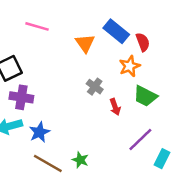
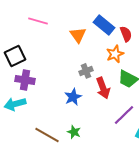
gray cross: (95, 87) -> (86, 71), turned 32
red arrow: (115, 107) -> (103, 88), size x1.5
blue star: (39, 132) -> (73, 97), moved

